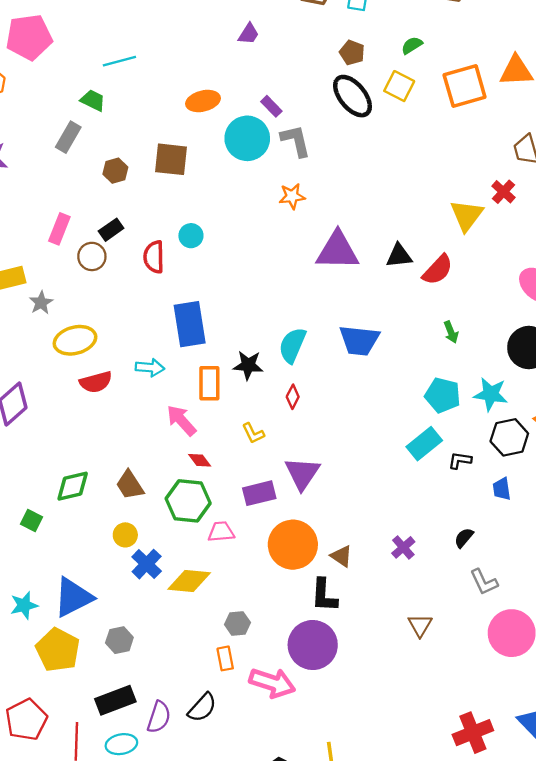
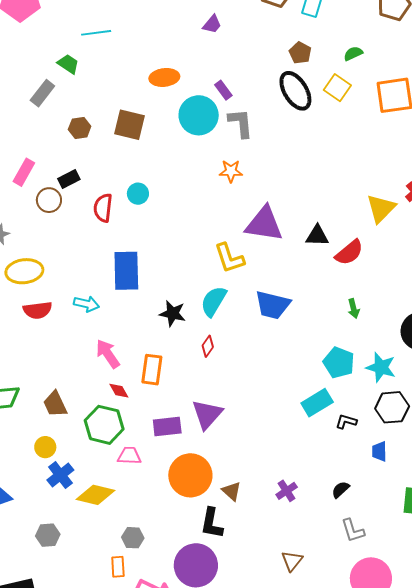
orange rectangle: (209, 383) -> (152, 370), moved
yellow L-shape: (253, 433) -> (229, 258), moved, size x1.6
gray hexagon: (119, 640) -> (48, 535), moved

